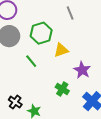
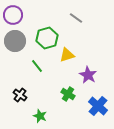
gray line: (70, 13) -> (76, 18), turned -32
black cross: (15, 102) -> (20, 95), moved

